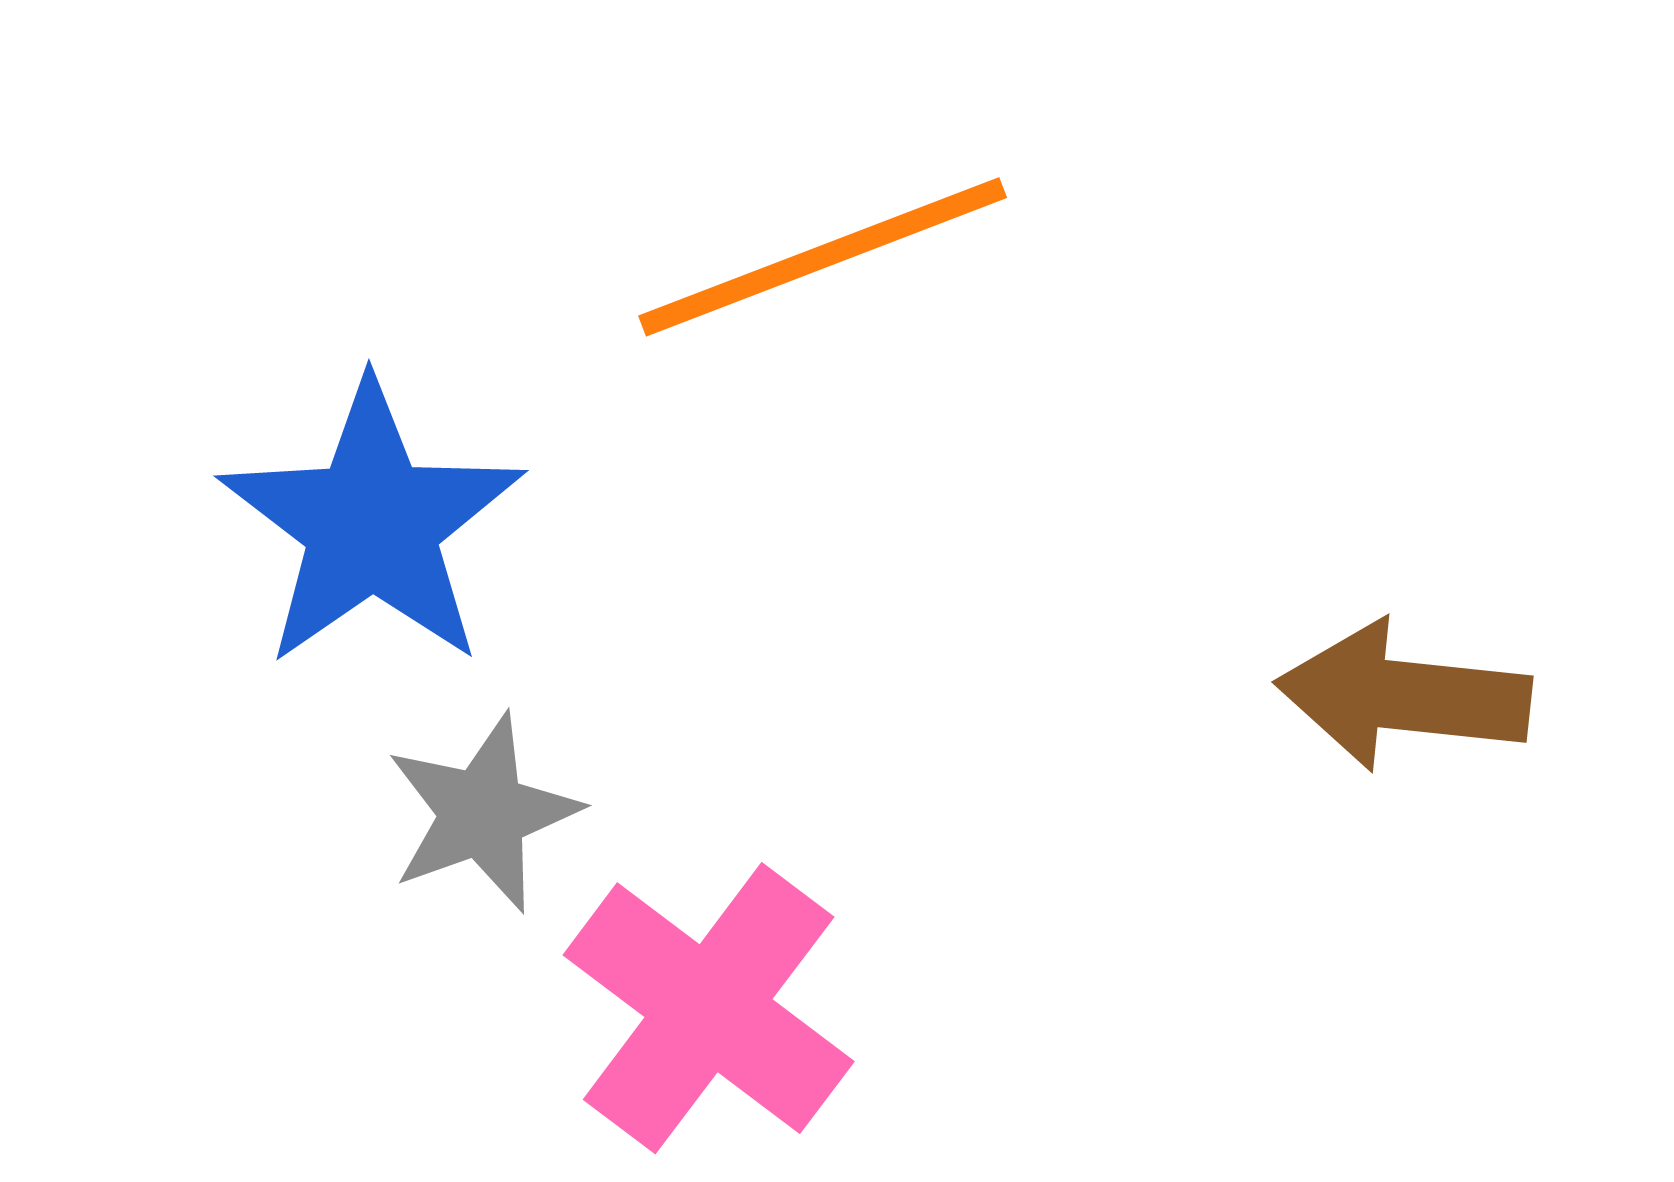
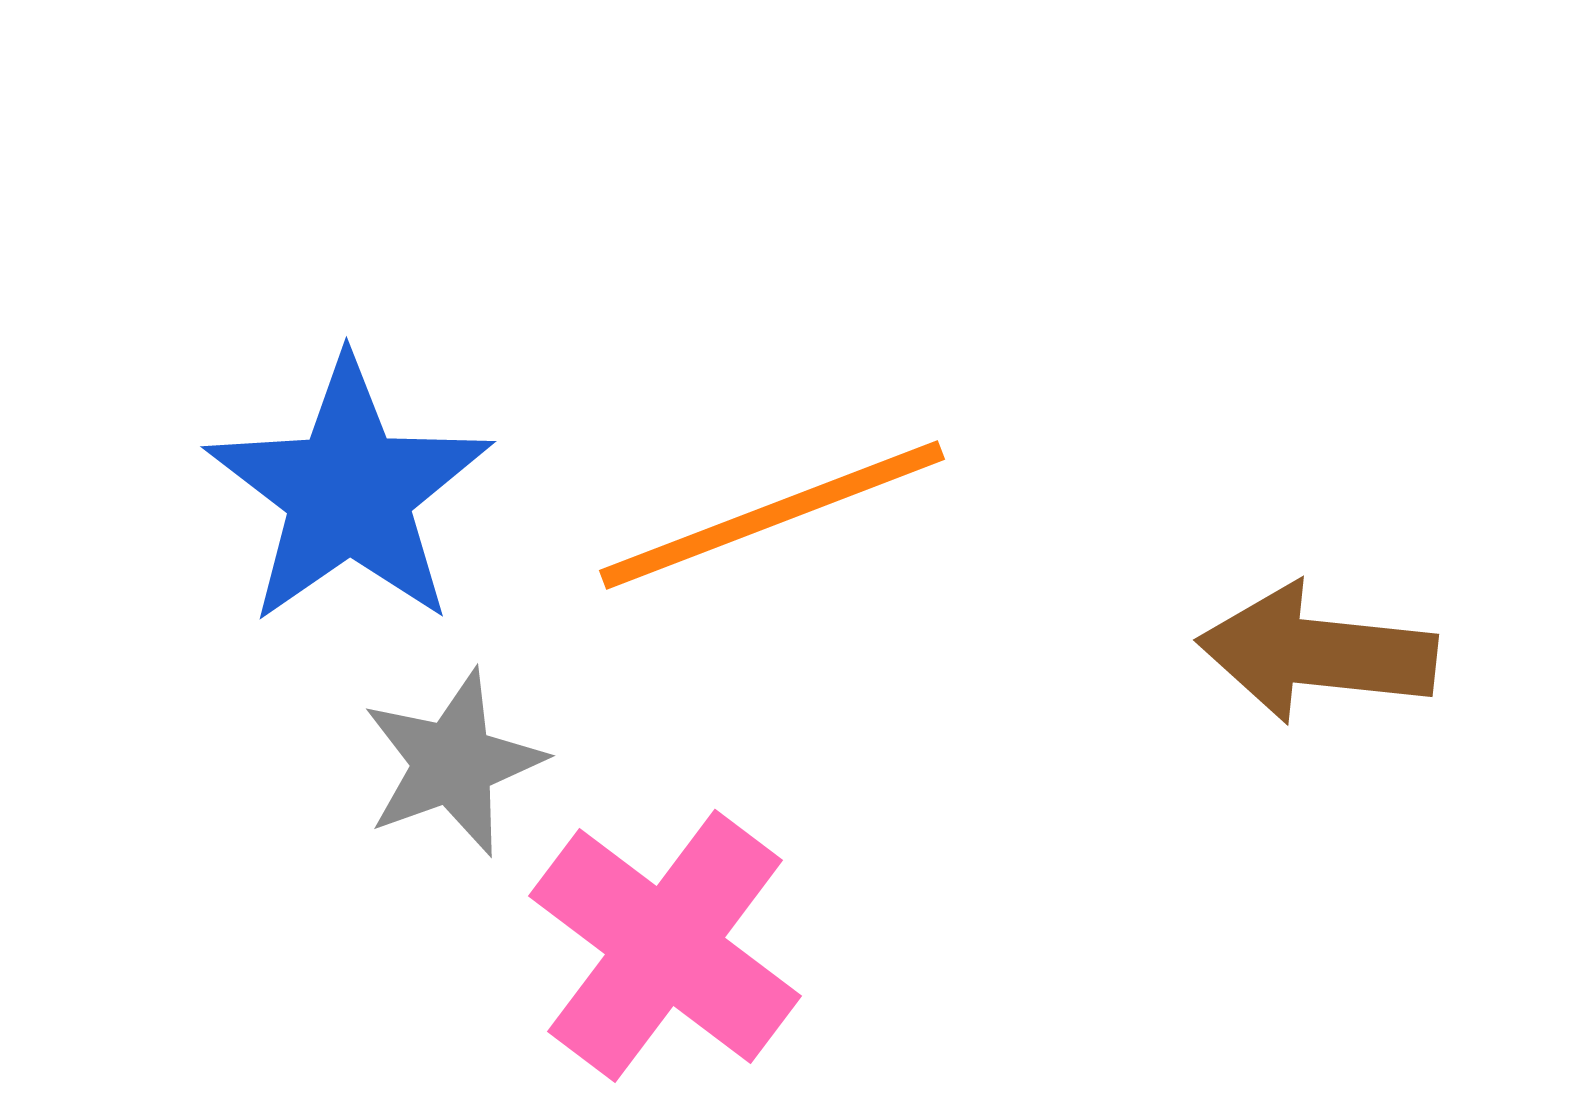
orange line: (823, 257) -> (772, 515), moved

